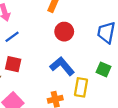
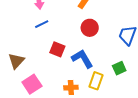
red square: (13, 64) -> (57, 49), moved
green square: (103, 69) -> (119, 68), turned 32

